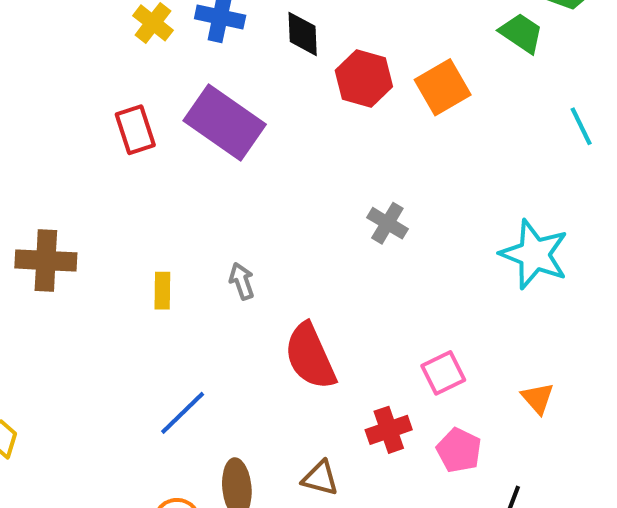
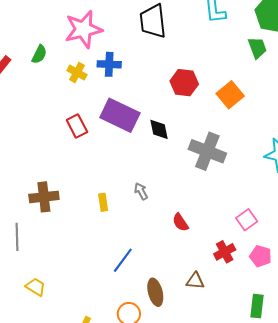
green trapezoid: (521, 33) -> (257, 48), turned 45
black diamond: (303, 34) -> (159, 129), moved
orange square: (443, 87) -> (230, 95), moved
gray cross: (387, 223) -> (207, 151), size x1.8
red semicircle: (310, 356) -> (180, 222), size x0.6

